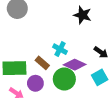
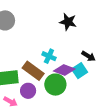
brown rectangle: (42, 63) -> (33, 71), size x1.5
cyan square: (100, 77) -> (80, 71), moved

